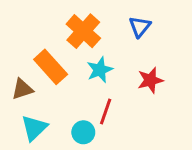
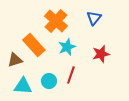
cyan triangle: (34, 128) -> (23, 86), turned 48
cyan circle: (83, 132) -> (49, 81), moved

